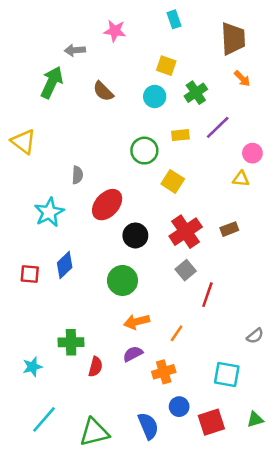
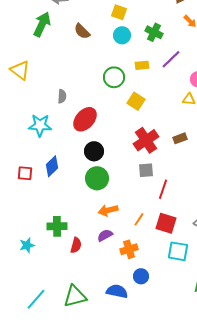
yellow square: (166, 66) -> (119, 12), moved
green cross: (196, 93) -> (154, 32), turned -30
cyan star: (49, 212) -> (40, 125), turned 30
black circle: (135, 235) -> (94, 151), moved
gray square: (186, 270) -> (146, 170), turned 35
cyan line: (44, 419) -> (36, 299), moved
red square: (211, 422) -> (166, 223), moved, turned 35
blue semicircle: (148, 426) -> (117, 291), turned -55

